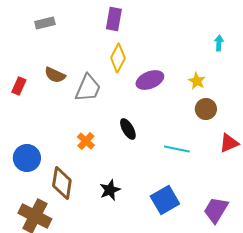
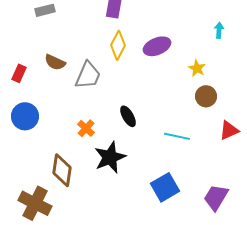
purple ellipse: (150, 80) -> (157, 46), moved
blue circle: (27, 158) -> (25, 116), moved
black star: (110, 190) -> (110, 157), moved, size x1.5

